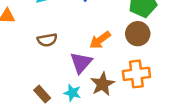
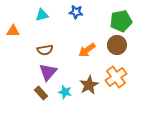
purple triangle: (81, 63) -> (48, 72), moved
orange cross: (136, 74) -> (116, 77), turned -30

